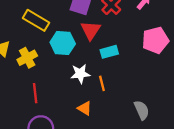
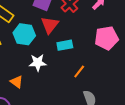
orange line: (102, 83) -> (79, 71), moved, turned 48
orange triangle: (85, 108) -> (17, 82), moved

